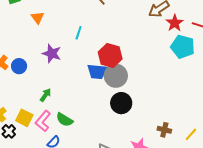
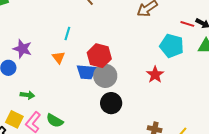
orange triangle: (38, 18) -> (59, 57), moved
red star: (175, 23) -> (155, 75), moved
purple star: (52, 53) -> (22, 49), moved
green arrow: (45, 95) -> (27, 95), moved, turned 64

